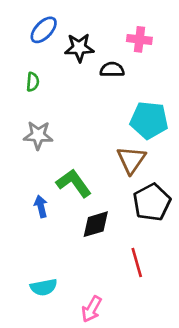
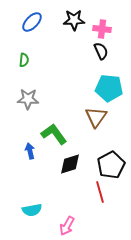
black star: (79, 48) -> (74, 20), moved
black semicircle: (112, 70) -> (101, 51), moved, turned 66
black pentagon: (152, 202) -> (111, 165), moved

